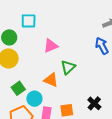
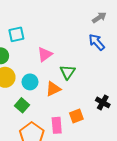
orange triangle: (51, 80) -> (53, 89), turned -35
cyan circle: (34, 99) -> (30, 82), moved

